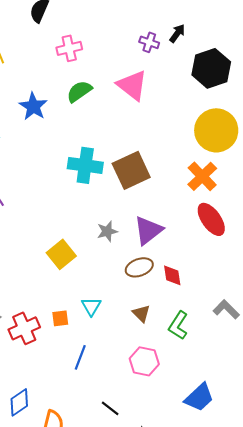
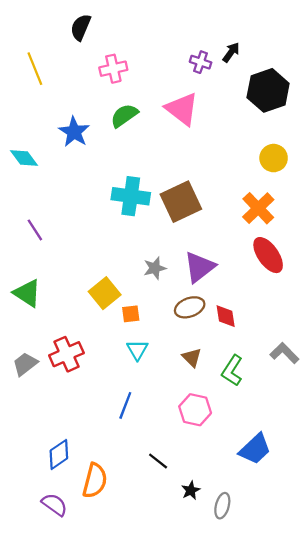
yellow circle: (216, 130) -> (274, 158), size x0.6
orange square: (60, 318) -> (131, 314), moved
red cross: (24, 328) -> (66, 354), moved

